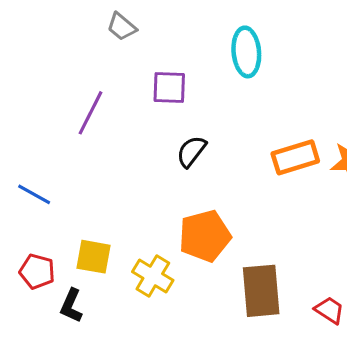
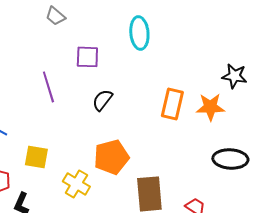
purple line: (91, 113) -> (48, 87), moved, turned -44
orange rectangle: (295, 157) -> (172, 104), turned -60
yellow square: (93, 257) -> (36, 157), moved

